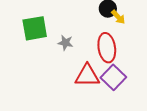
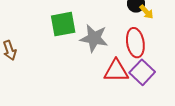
gray star: (65, 43) -> (94, 38), size x1.8

